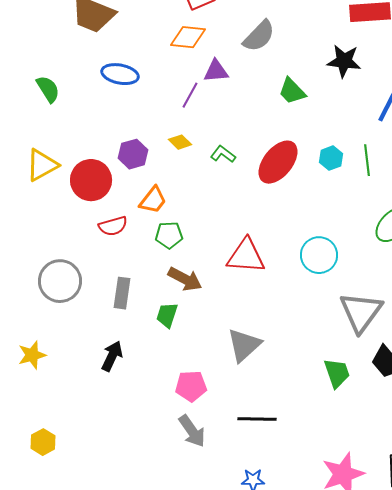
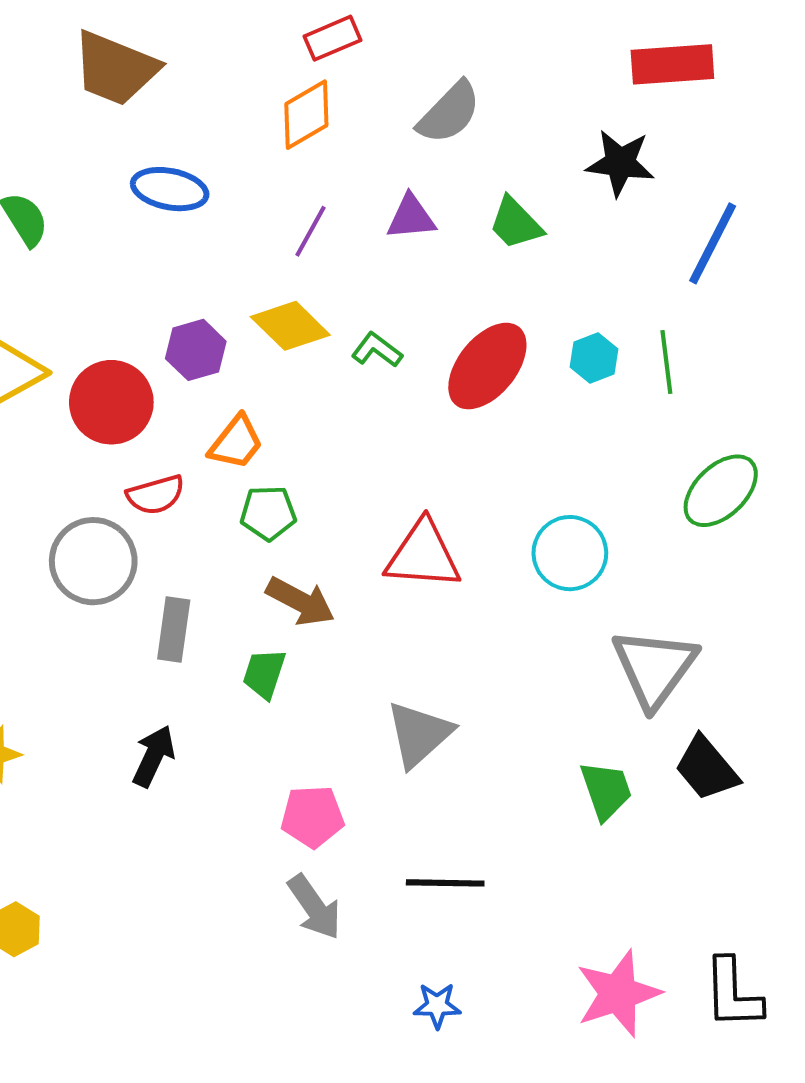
orange diamond: (188, 37) -> (306, 115), turned -36
purple triangle: (216, 71) -> (411, 217), moved
yellow diamond: (180, 142) -> (290, 326), size x1.6
gray circle: (60, 281) -> (93, 561), moved

